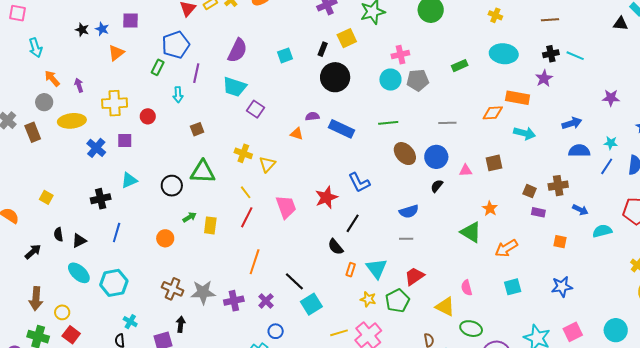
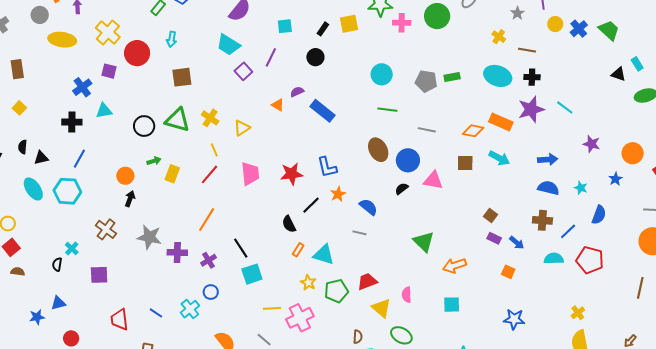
brown line: (550, 20) -> (527, 50), moved
black cross: (551, 54) -> (532, 77), moved
pink cross: (400, 55) -> (402, 23), moved
cyan line: (575, 56) -> (565, 107), moved
purple line: (196, 73) -> (271, 57), moved
black circle: (335, 77) -> (315, 57), moved, size x0.6
purple star: (544, 78) -> (531, 109), size x1.5
gray pentagon: (418, 80) -> (426, 81), moved
yellow cross: (115, 103) -> (108, 32), turned 30
red circle: (148, 116) -> (137, 53), size x1.6
purple semicircle: (312, 116) -> (297, 92), turned -32
green line: (388, 123) -> (387, 110), moved
brown square: (197, 129) -> (182, 77), size x1.5
brown rectangle: (33, 132) -> (17, 69), moved
blue cross: (96, 148) -> (82, 87), moved
yellow cross: (243, 153) -> (210, 118), moved
brown square: (494, 163) -> (465, 163), moved
blue line: (607, 166) -> (568, 231), moved
pink triangle: (466, 170) -> (433, 180), size x1.5
brown cross: (558, 186) -> (542, 220), moved
orange star: (490, 208) -> (338, 194), moved
blue arrow: (580, 210) -> (517, 243), moved
blue semicircle: (409, 211) -> (368, 207), turned -138
cyan semicircle: (602, 231) -> (554, 259), moved
cyan triangle: (377, 268) -> (324, 255), turned -50
red trapezoid: (414, 276) -> (367, 282), moved
cyan hexagon: (114, 283) -> (67, 191), moved
blue star: (562, 287) -> (514, 319), moved
brown cross: (173, 289) -> (106, 229), moved
black arrow: (181, 324) -> (130, 199), moved

